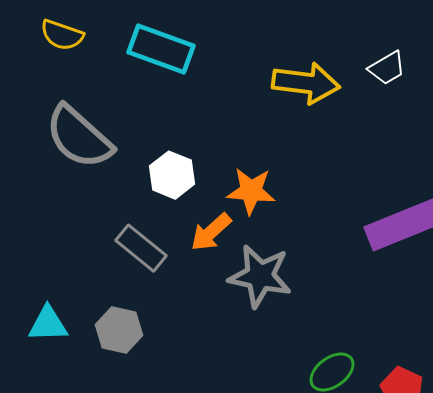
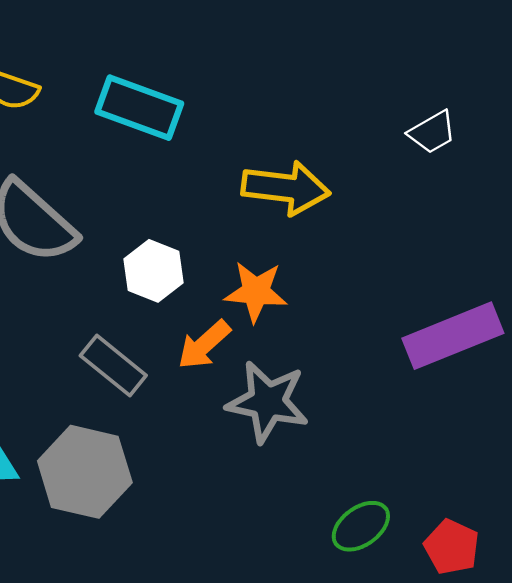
yellow arrow: (306, 83) -> (286, 188), moved
gray hexagon: (119, 330) -> (85, 472), size x1.5

